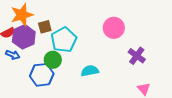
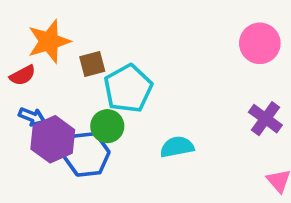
pink circle: (114, 28) -> (260, 43), moved
purple hexagon: (24, 37) -> (53, 139), moved

